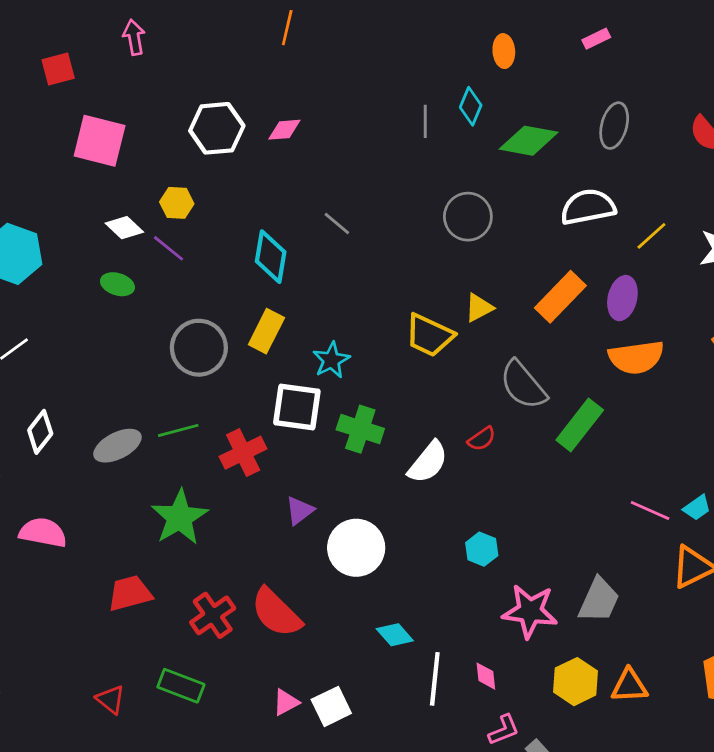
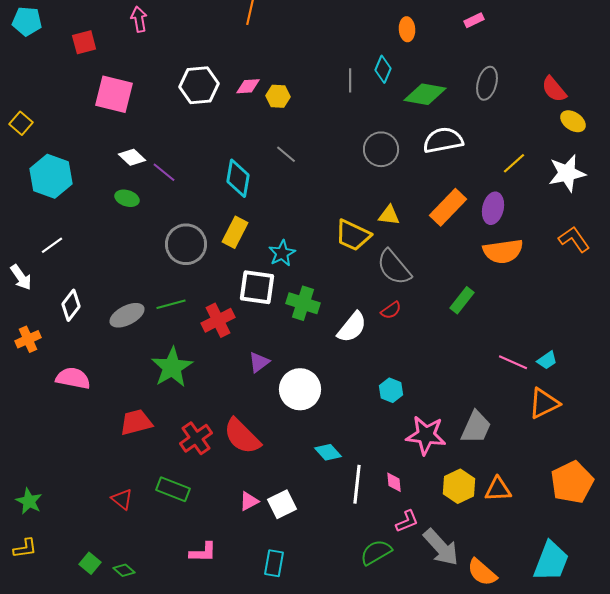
yellow hexagon: (177, 203) -> (278, 96), moved
white semicircle: (588, 207) -> (443, 140), moved
yellow triangle: (479, 308) -> (389, 215), turned 35
gray semicircle: (523, 385) -> (394, 267), moved
green rectangle: (580, 425) -> (462, 300), size x0.7

